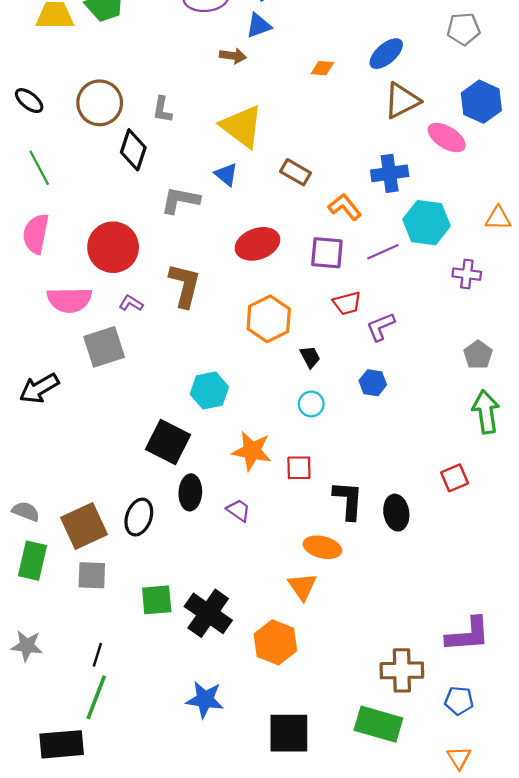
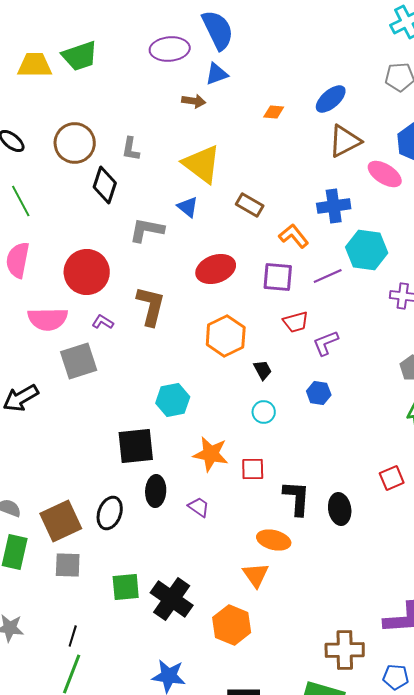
black square: (168, 442) -> (136, 446), turned -33

